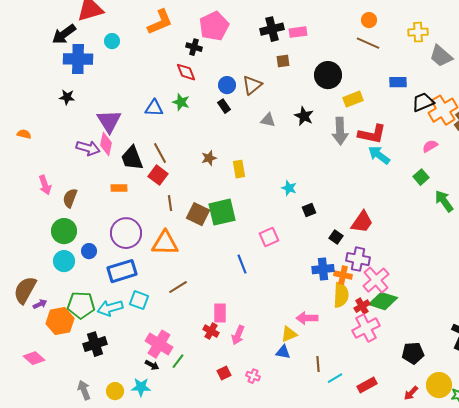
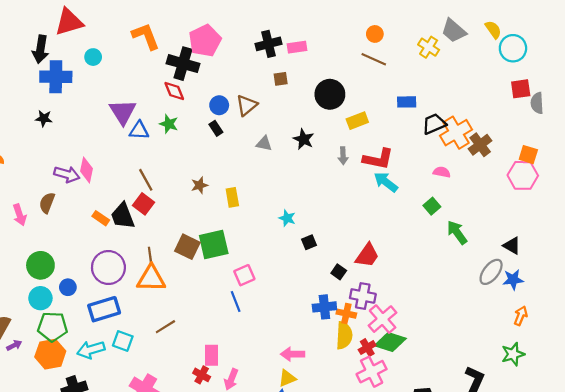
orange L-shape: (160, 22) -> (146, 36), turned -88
yellow cross: (418, 32) -> (429, 47), turned 36
black arrow: (64, 34) -> (40, 49), turned -45
black cross: (194, 47) -> (183, 64), size x1.8
gray trapezoid: (441, 56) -> (454, 31), moved
purple triangle: (109, 121) -> (123, 112), moved
gray arrow: (340, 131) -> (343, 156), size x0.6
pink semicircle: (430, 146) -> (442, 172), turned 42
black trapezoid: (132, 158) -> (123, 216), moved
orange rectangle: (119, 188) -> (101, 218), turned 35
brown semicircle: (70, 198) -> (47, 203), moved
brown line: (170, 203) -> (150, 255), moved
pink square: (269, 237) -> (244, 275), moved
green pentagon: (81, 305) -> (53, 327), moved
pink arrow: (307, 318) -> (293, 354), moved
orange hexagon: (60, 321) -> (50, 354), moved

